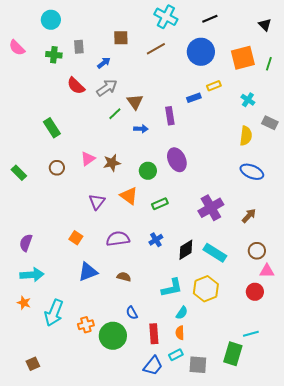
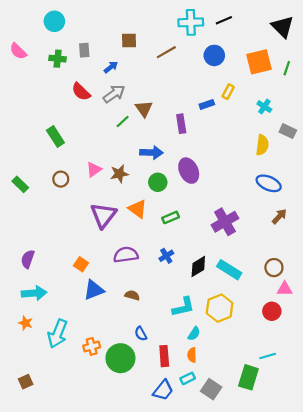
cyan cross: (166, 17) -> (191, 22), moved, turned -30
black triangle: (265, 25) -> (282, 27), size x1.6
blue circle: (201, 52) -> (214, 55), size x0.7
yellow rectangle: (214, 86) -> (228, 92), turned -40
blue arrow: (141, 129) -> (151, 152), moved, size x1.5
purple triangle: (97, 202) -> (103, 215), size x1.5
brown arrow: (249, 216) -> (279, 216), moved
orange square: (76, 238) -> (81, 264), moved
brown square: (33, 364) -> (26, 382), moved
gray square: (198, 365) -> (211, 389), turned 30

